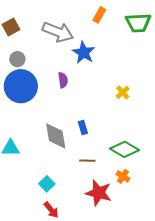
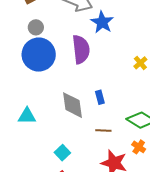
purple semicircle: (63, 80) -> (81, 49), size x1.8

